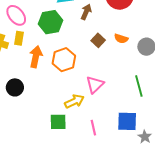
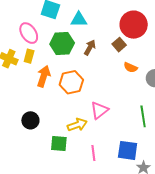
brown arrow: (86, 12) -> (90, 47), moved
brown square: (98, 40) -> (119, 45), moved
black circle: (15, 87) -> (30, 120), moved

